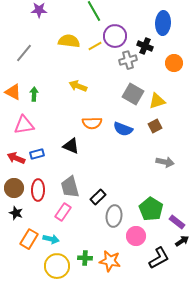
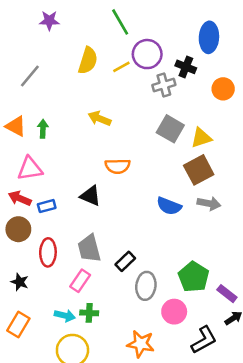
yellow semicircle: (69, 41) -> (88, 61), turned 100
brown square: (155, 126) -> (199, 170), size x1.6
blue semicircle: (123, 129) -> (169, 206), moved
red arrow: (16, 158) -> (20, 198), moved
gray arrow: (165, 162) -> (209, 203), moved
brown circle: (14, 188) -> (18, 229), moved
orange rectangle: (29, 239) -> (18, 324), moved
green cross: (85, 258) -> (89, 313), moved

